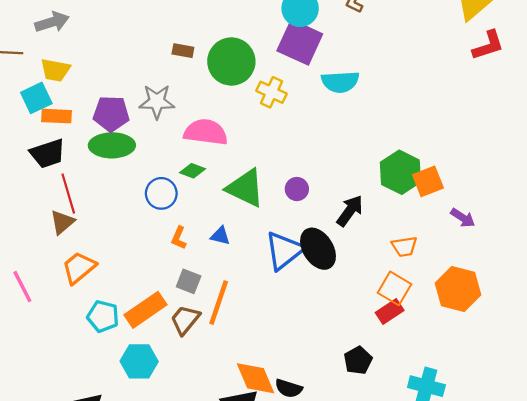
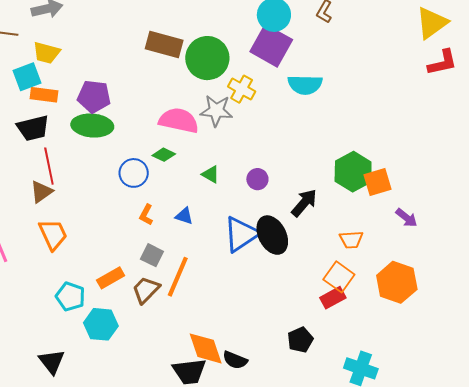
brown rectangle: (183, 51) -> (164, 45), size x1.8
gray star: (157, 102) -> (216, 111), moved
green triangle: (245, 188) -> (211, 174), size x0.5
orange trapezoid: (79, 268) -> (53, 234), turned 100
orange rectangle: (146, 310) -> (111, 278), size x0.7
cyan pentagon: (103, 316) -> (70, 297), moved

